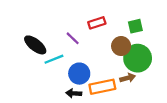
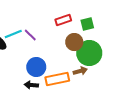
red rectangle: (97, 23) -> (63, 20), moved
cyan line: (54, 59) -> (13, 34), moved

